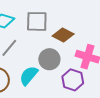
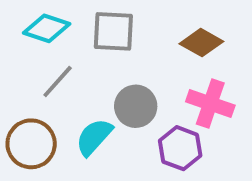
brown diamond: (63, 35) -> (201, 43), moved

